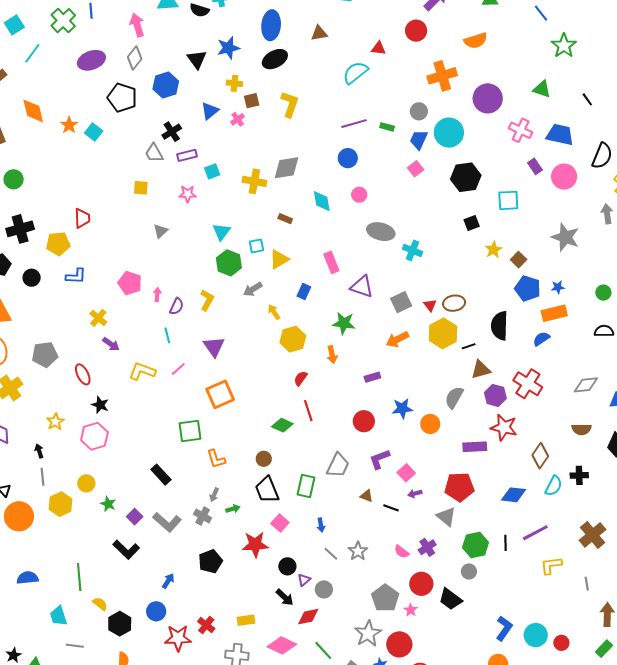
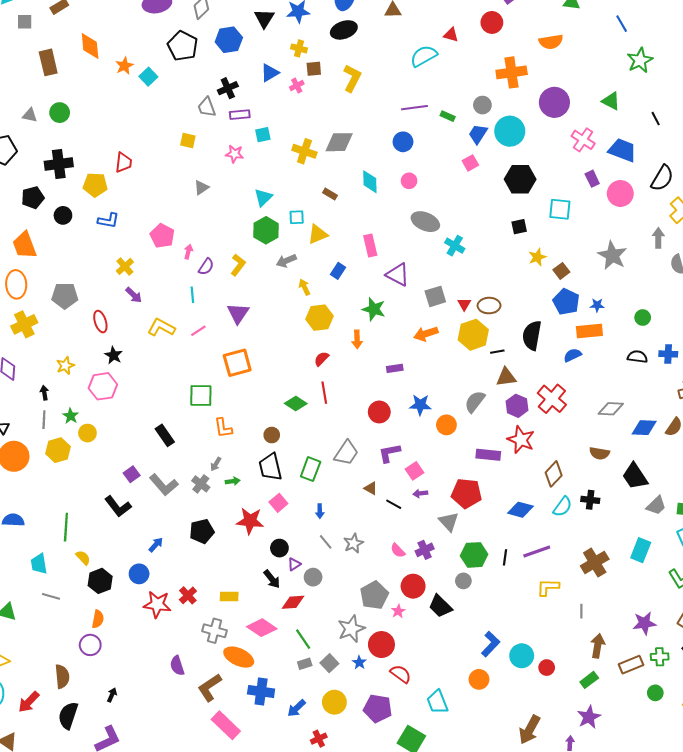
green star: (108, 504) -> (71, 416), moved

